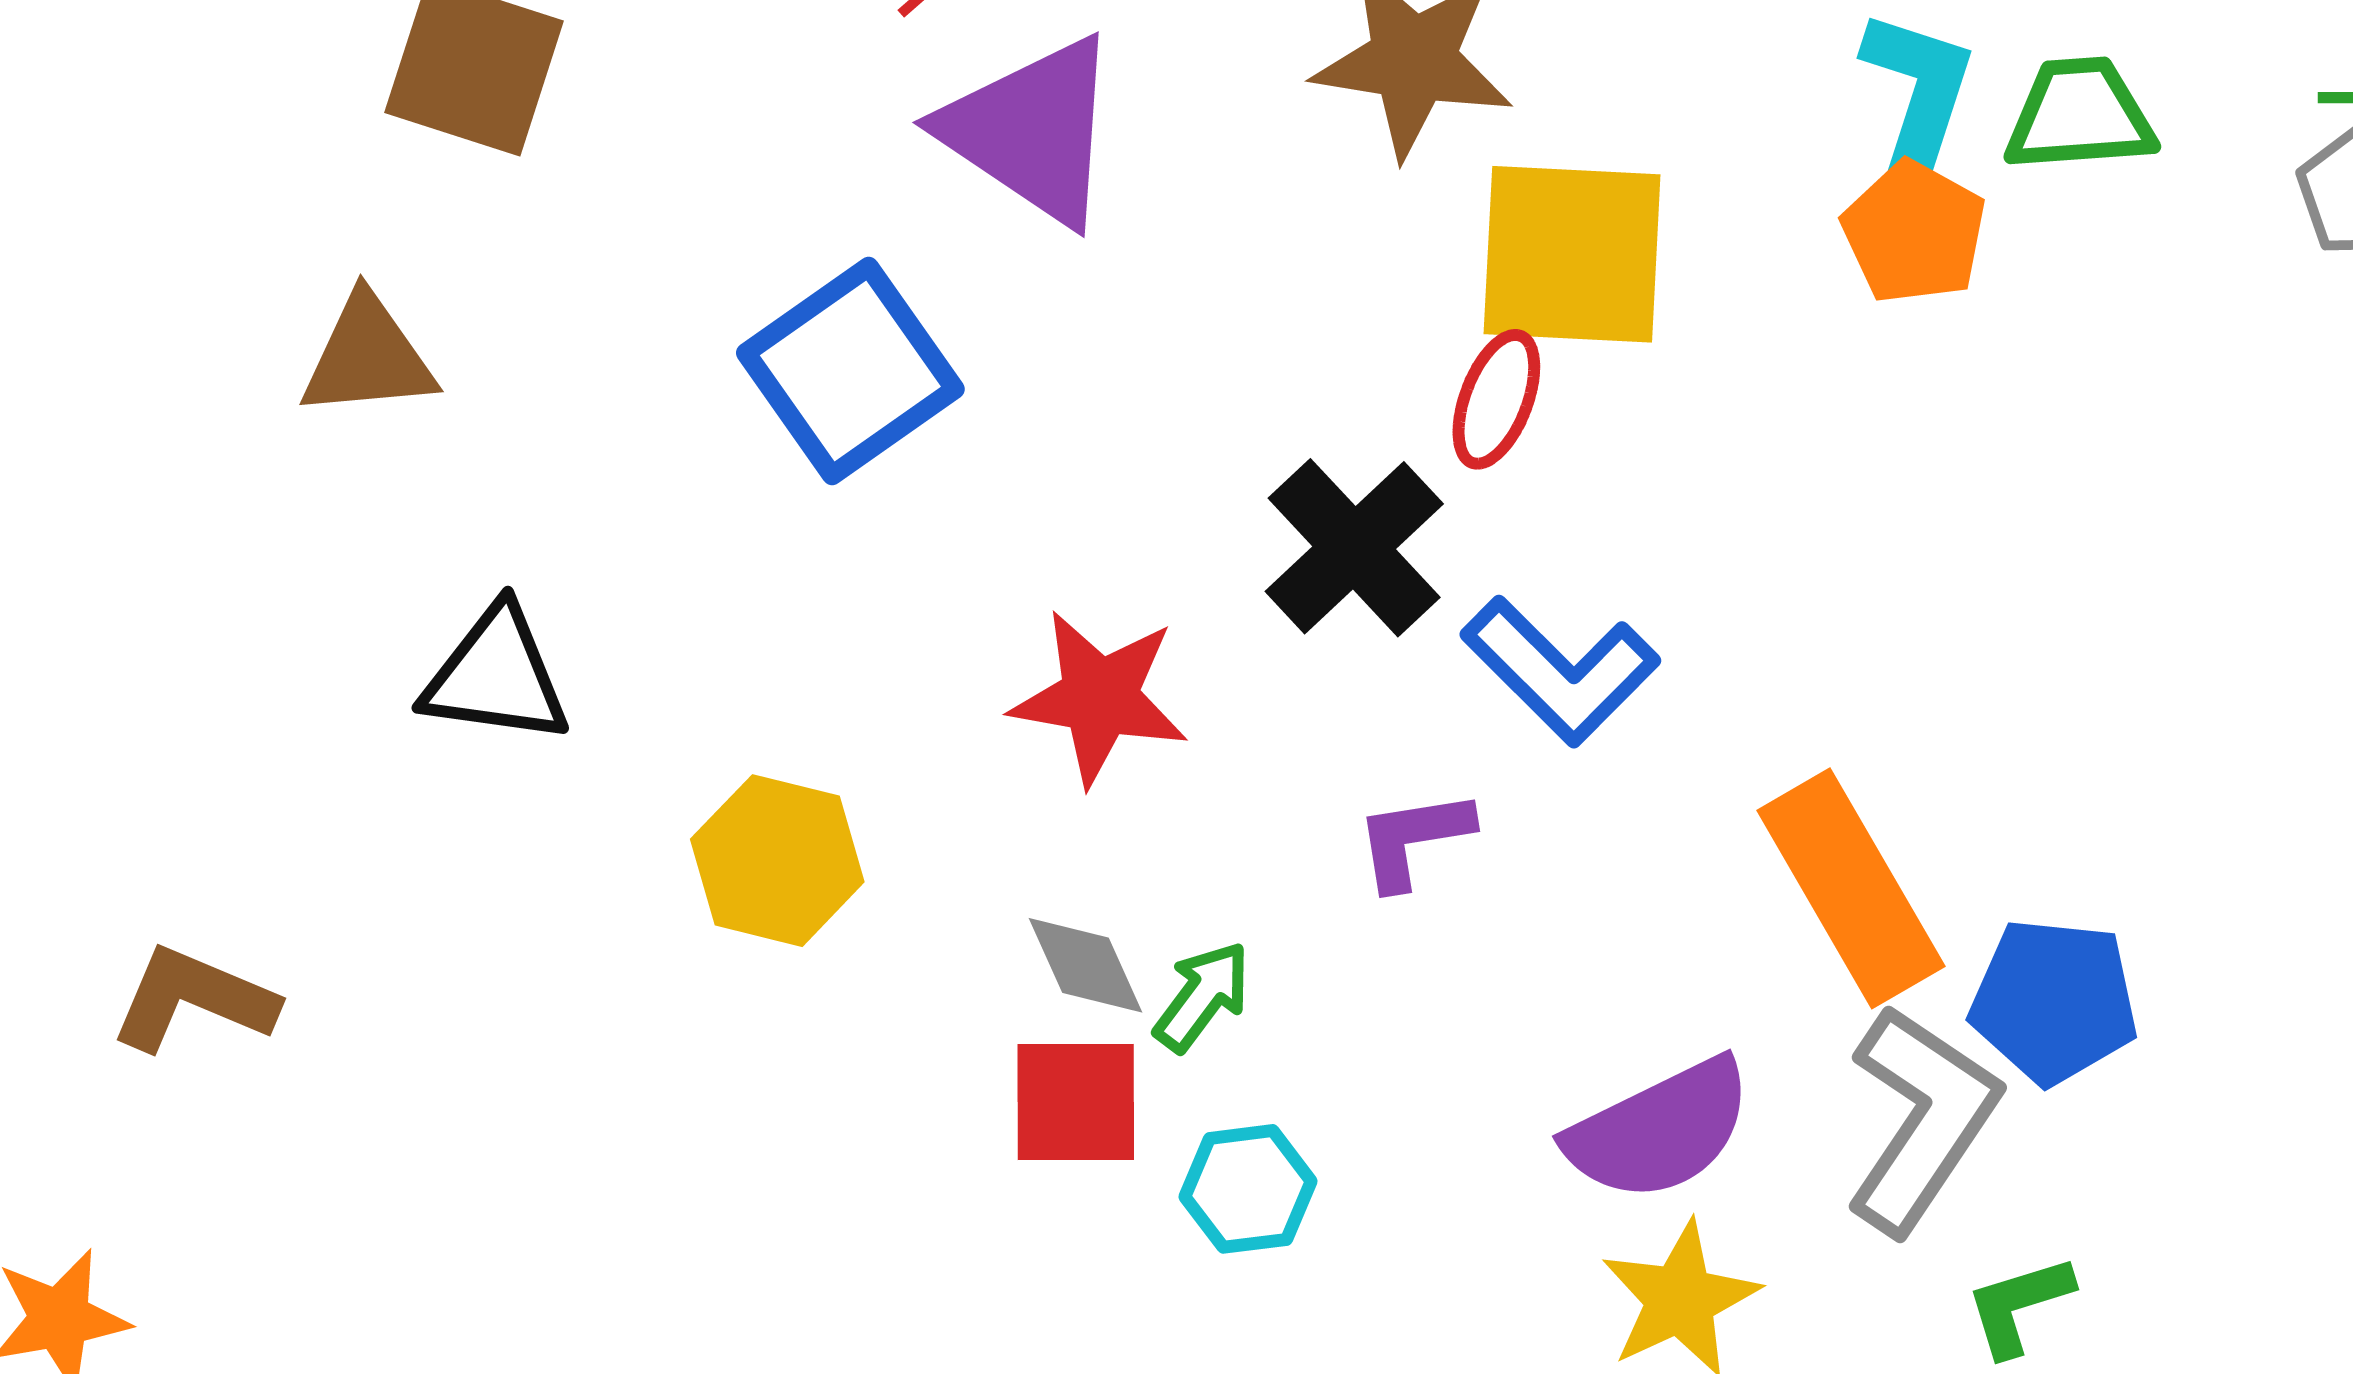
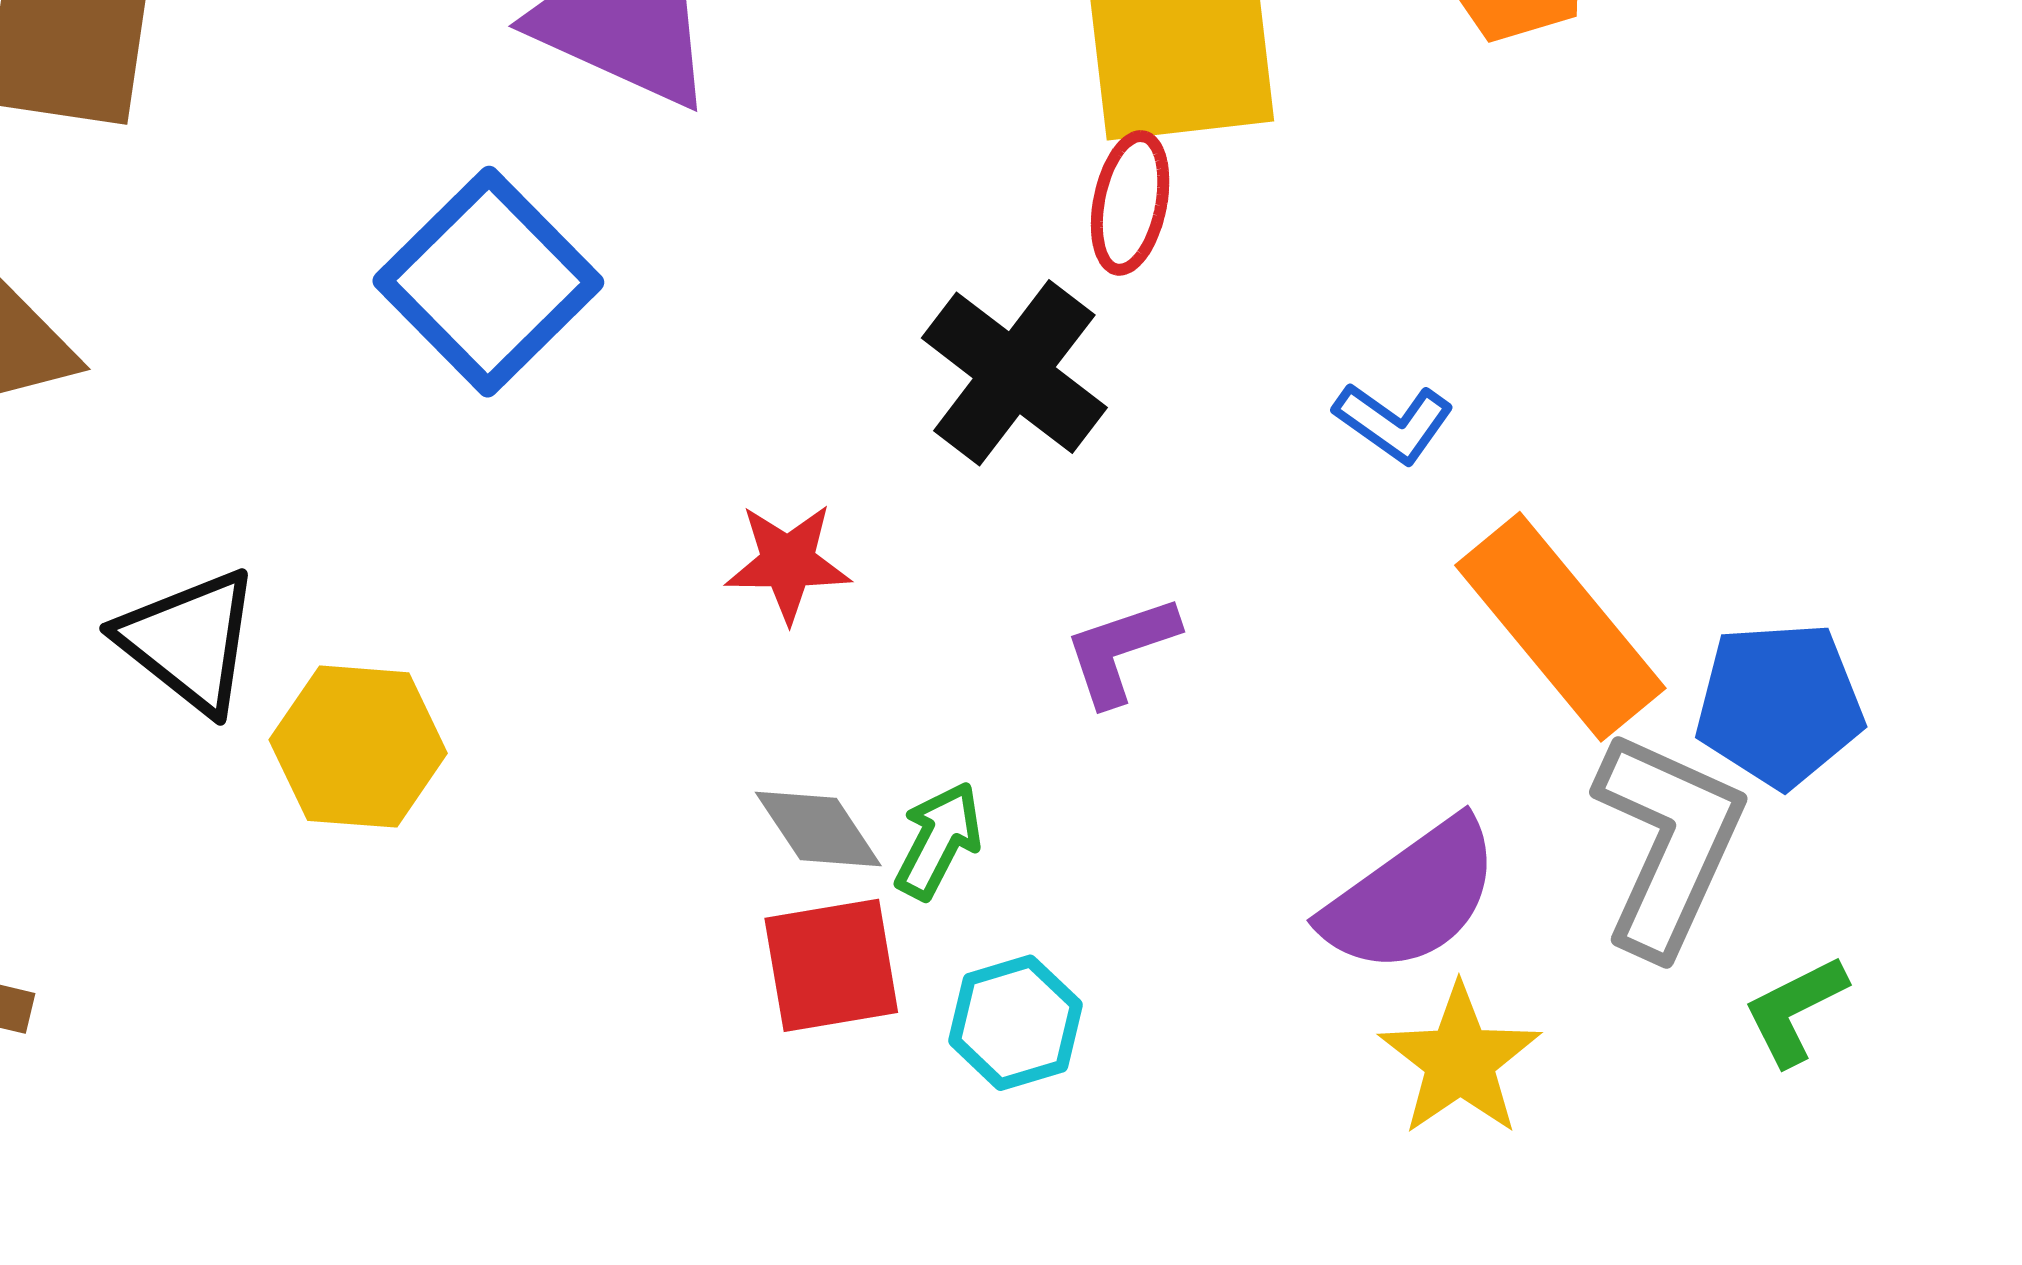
blue L-shape: (1560, 671) -> (1394, 423), moved, size x0.6
black triangle: (496, 676) -> (189, 641), turned 40
red star: (1099, 697) -> (788, 563), size x0.7
yellow hexagon: (777, 861) -> (358, 747), moved

